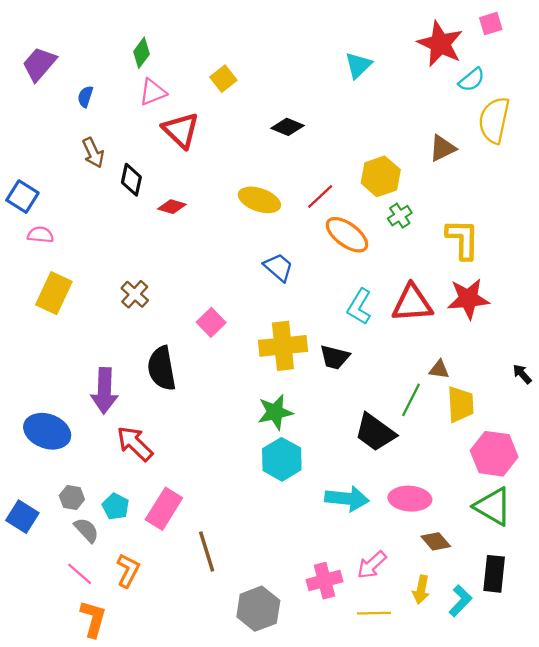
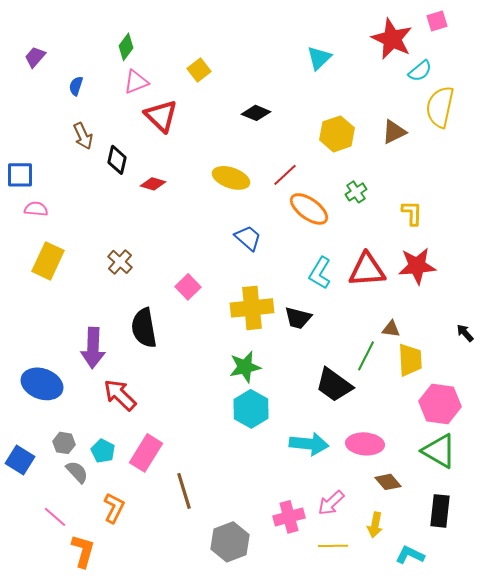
purple trapezoid: (39, 64) -> (35, 57), size x0.7
yellow hexagon: (381, 176) -> (337, 134), moved
blue square: (22, 197) -> (20, 175), turned -32
yellow L-shape: (463, 239) -> (412, 213), size x0.7
pink line: (80, 574) -> (55, 517), moved
cyan L-shape: (460, 601) -> (410, 555), moved, turned -108

